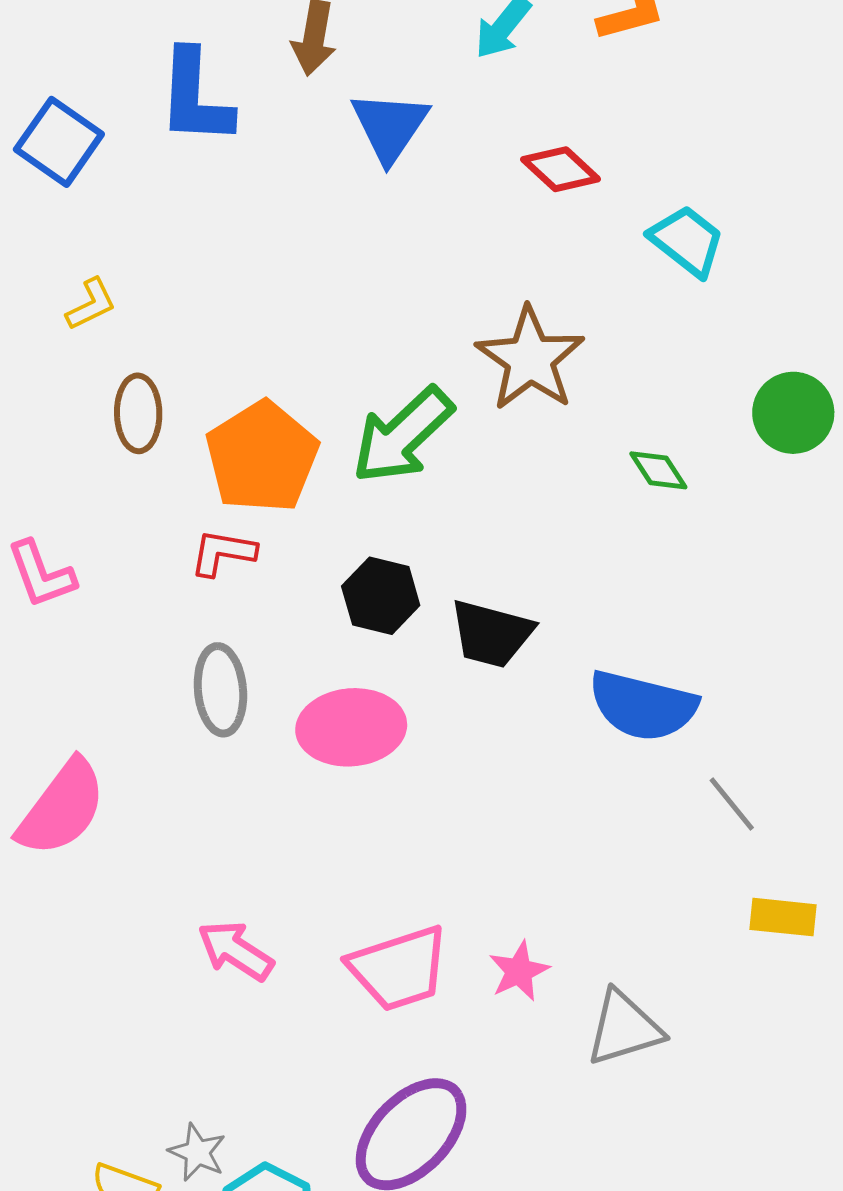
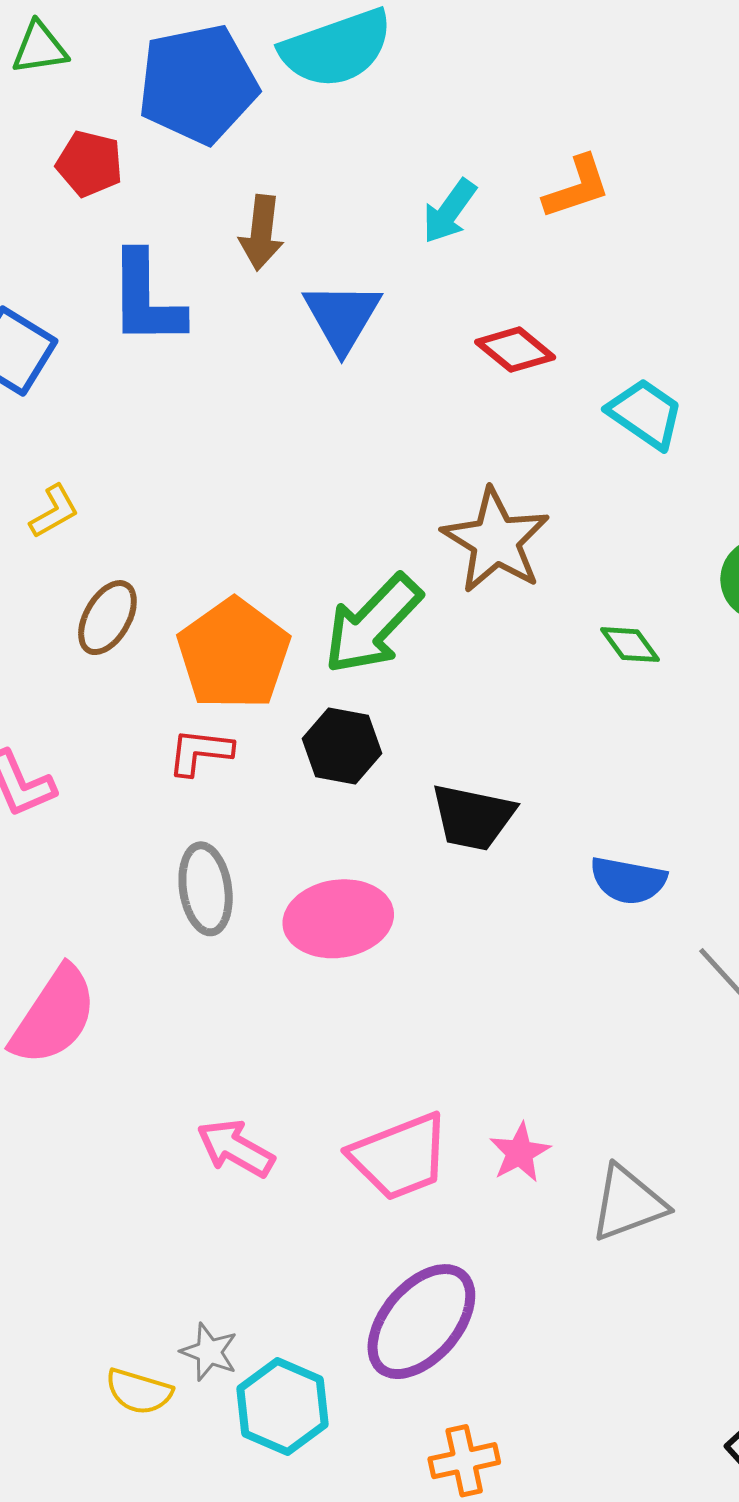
brown ellipse: (138, 413) -> (107, 618), turned 34
black hexagon: (381, 596) -> (342, 746), moved
blue semicircle: (643, 706) -> (628, 880), size x0.7

